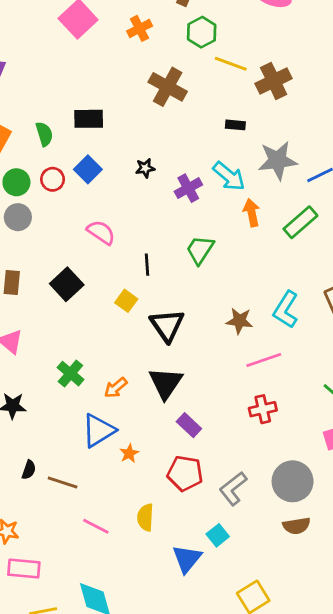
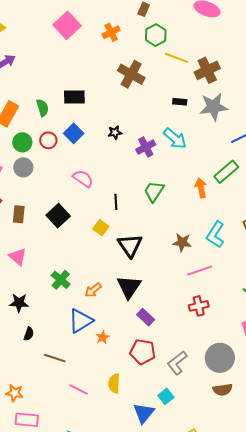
gray star: (278, 160) -> (214, 107), moved
orange arrow: (252, 213) -> (201, 188), moved
black semicircle: (29, 470) -> (29, 334), moved

